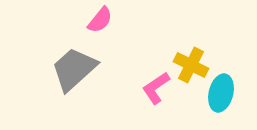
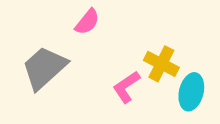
pink semicircle: (100, 20) -> (87, 22), moved

